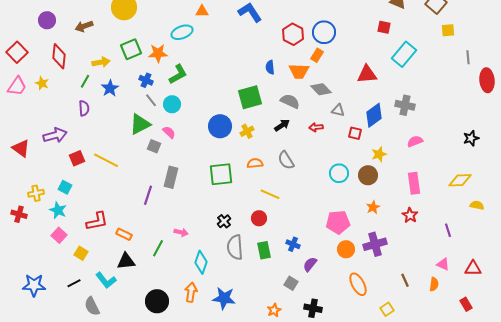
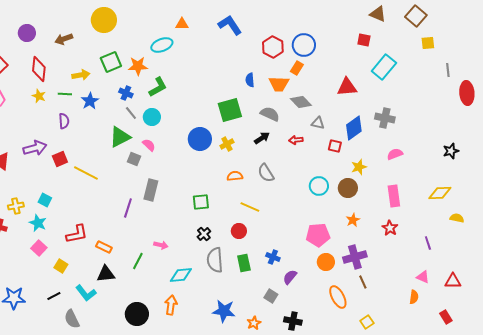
green line: (85, 81) -> (65, 94), turned 64
yellow star: (42, 83) -> (39, 96), moved
red square: (77, 158) -> (60, 159), moved
green square: (221, 174) -> (201, 202), moved, size x0.7
cyan diamond: (201, 262) -> (181, 275), turned 65
brown line: (405, 280) -> (363, 282), moved
blue star: (224, 298) -> (224, 311), moved

